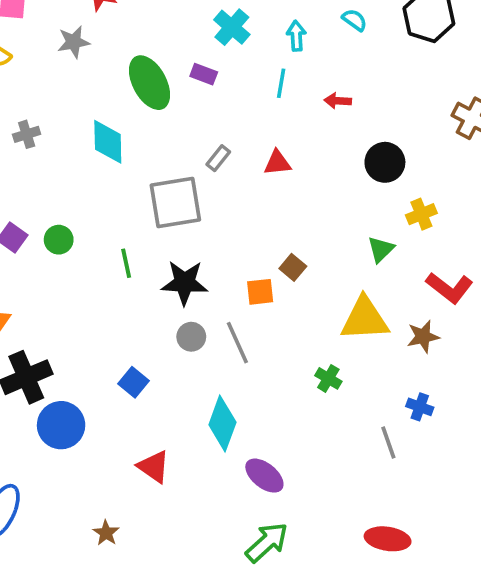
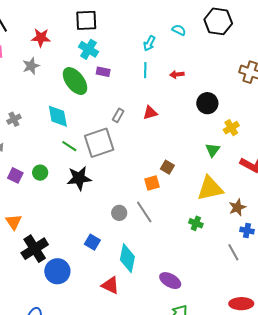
cyan cross: (232, 27) -> (88, 49), moved
cyan arrow: (296, 36) -> (149, 43), turned -140
green line: (126, 263) -> (69, 146), moved, turned -35
black star: (185, 283) -> (79, 178), moved
brown star: (423, 337) -> (237, 207), moved
cyan diamond: (222, 424) -> (127, 258), moved

